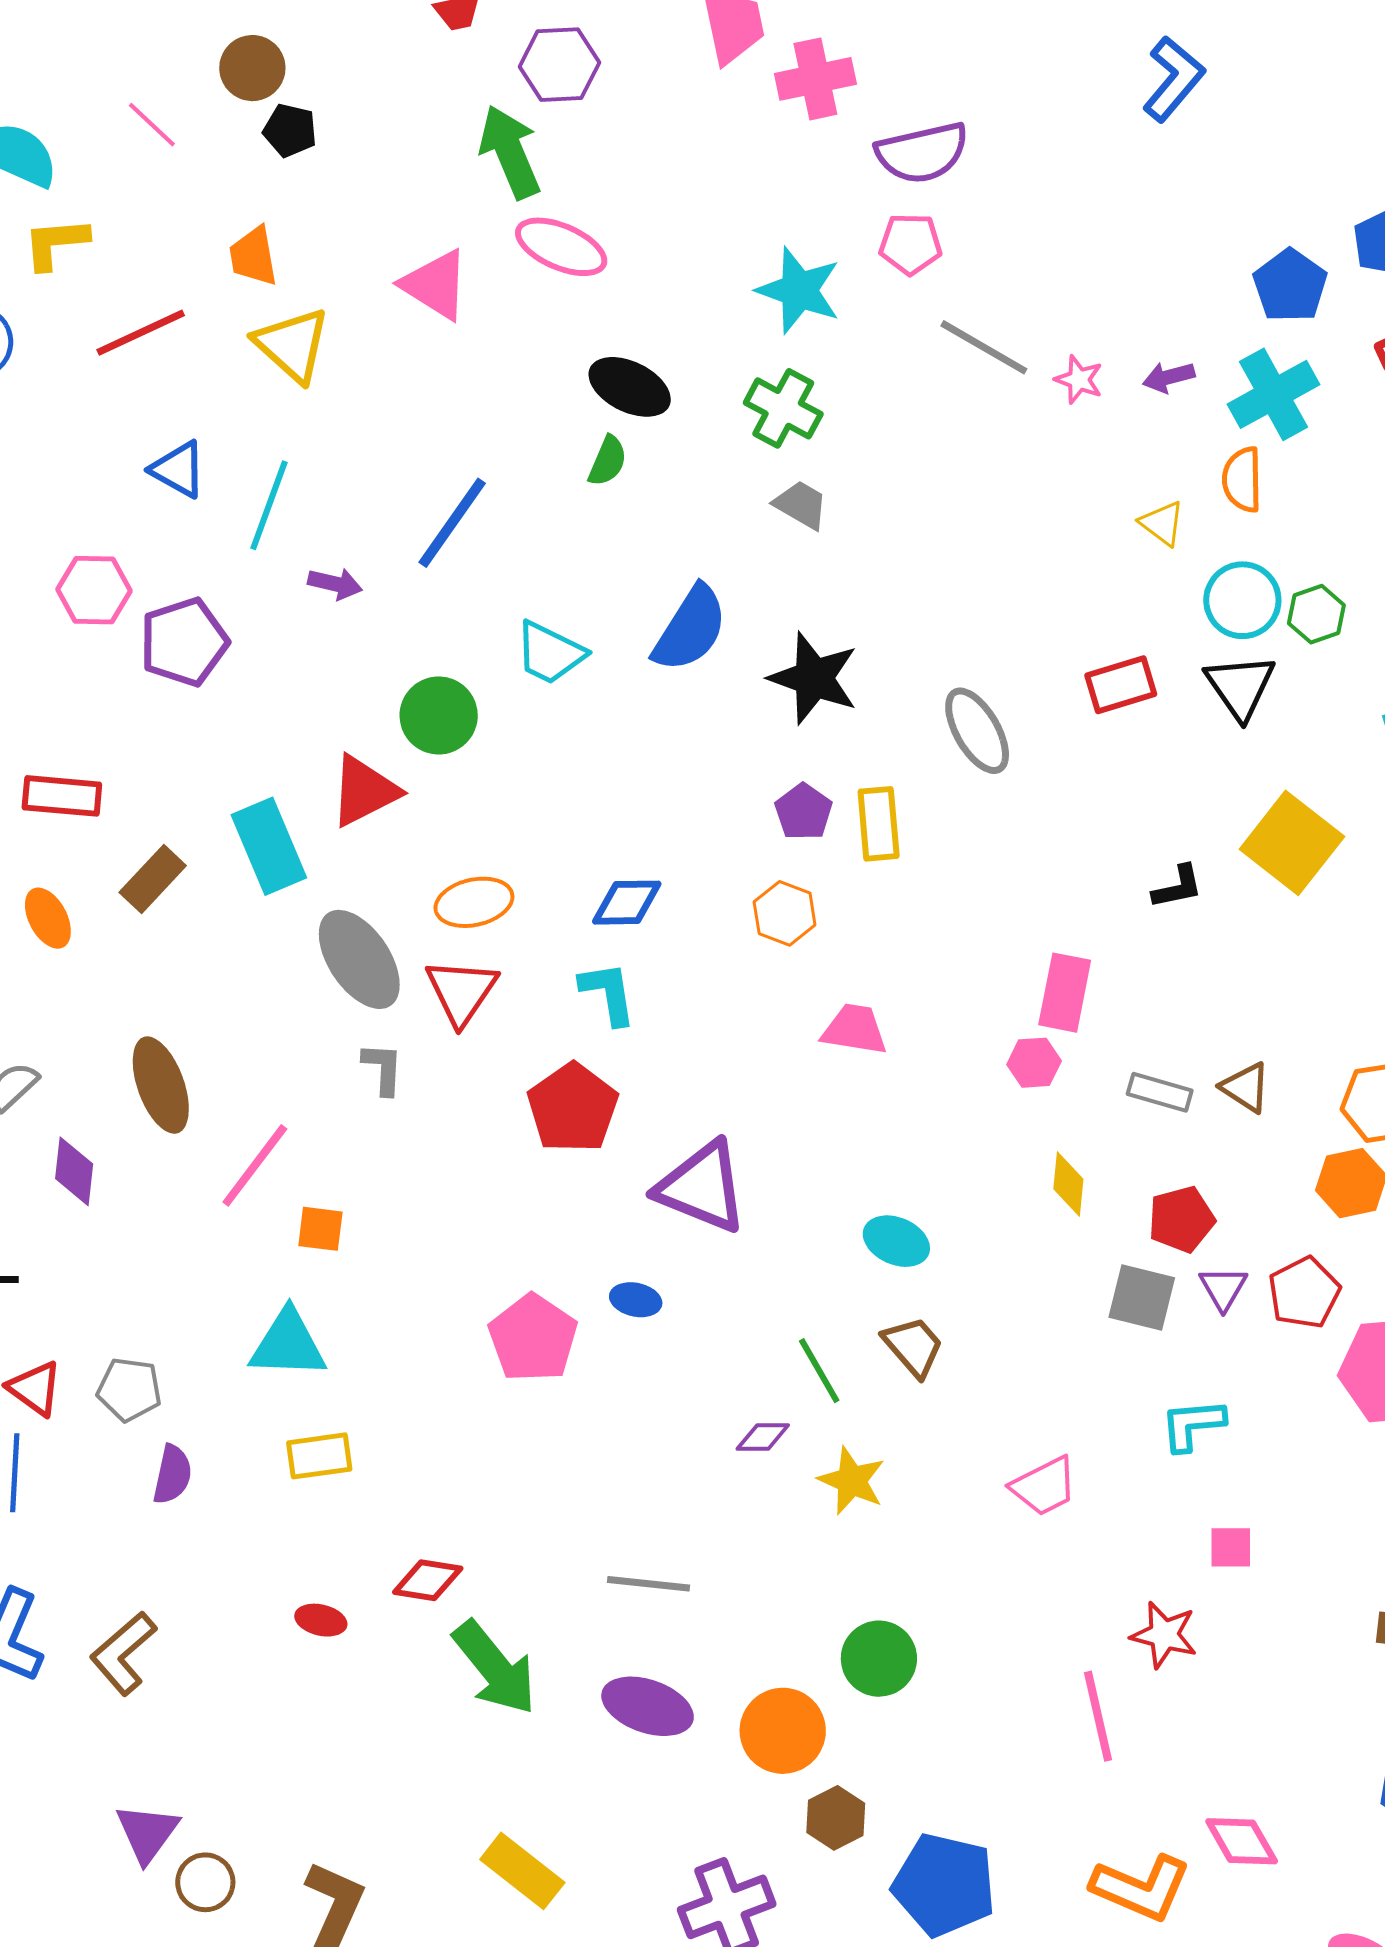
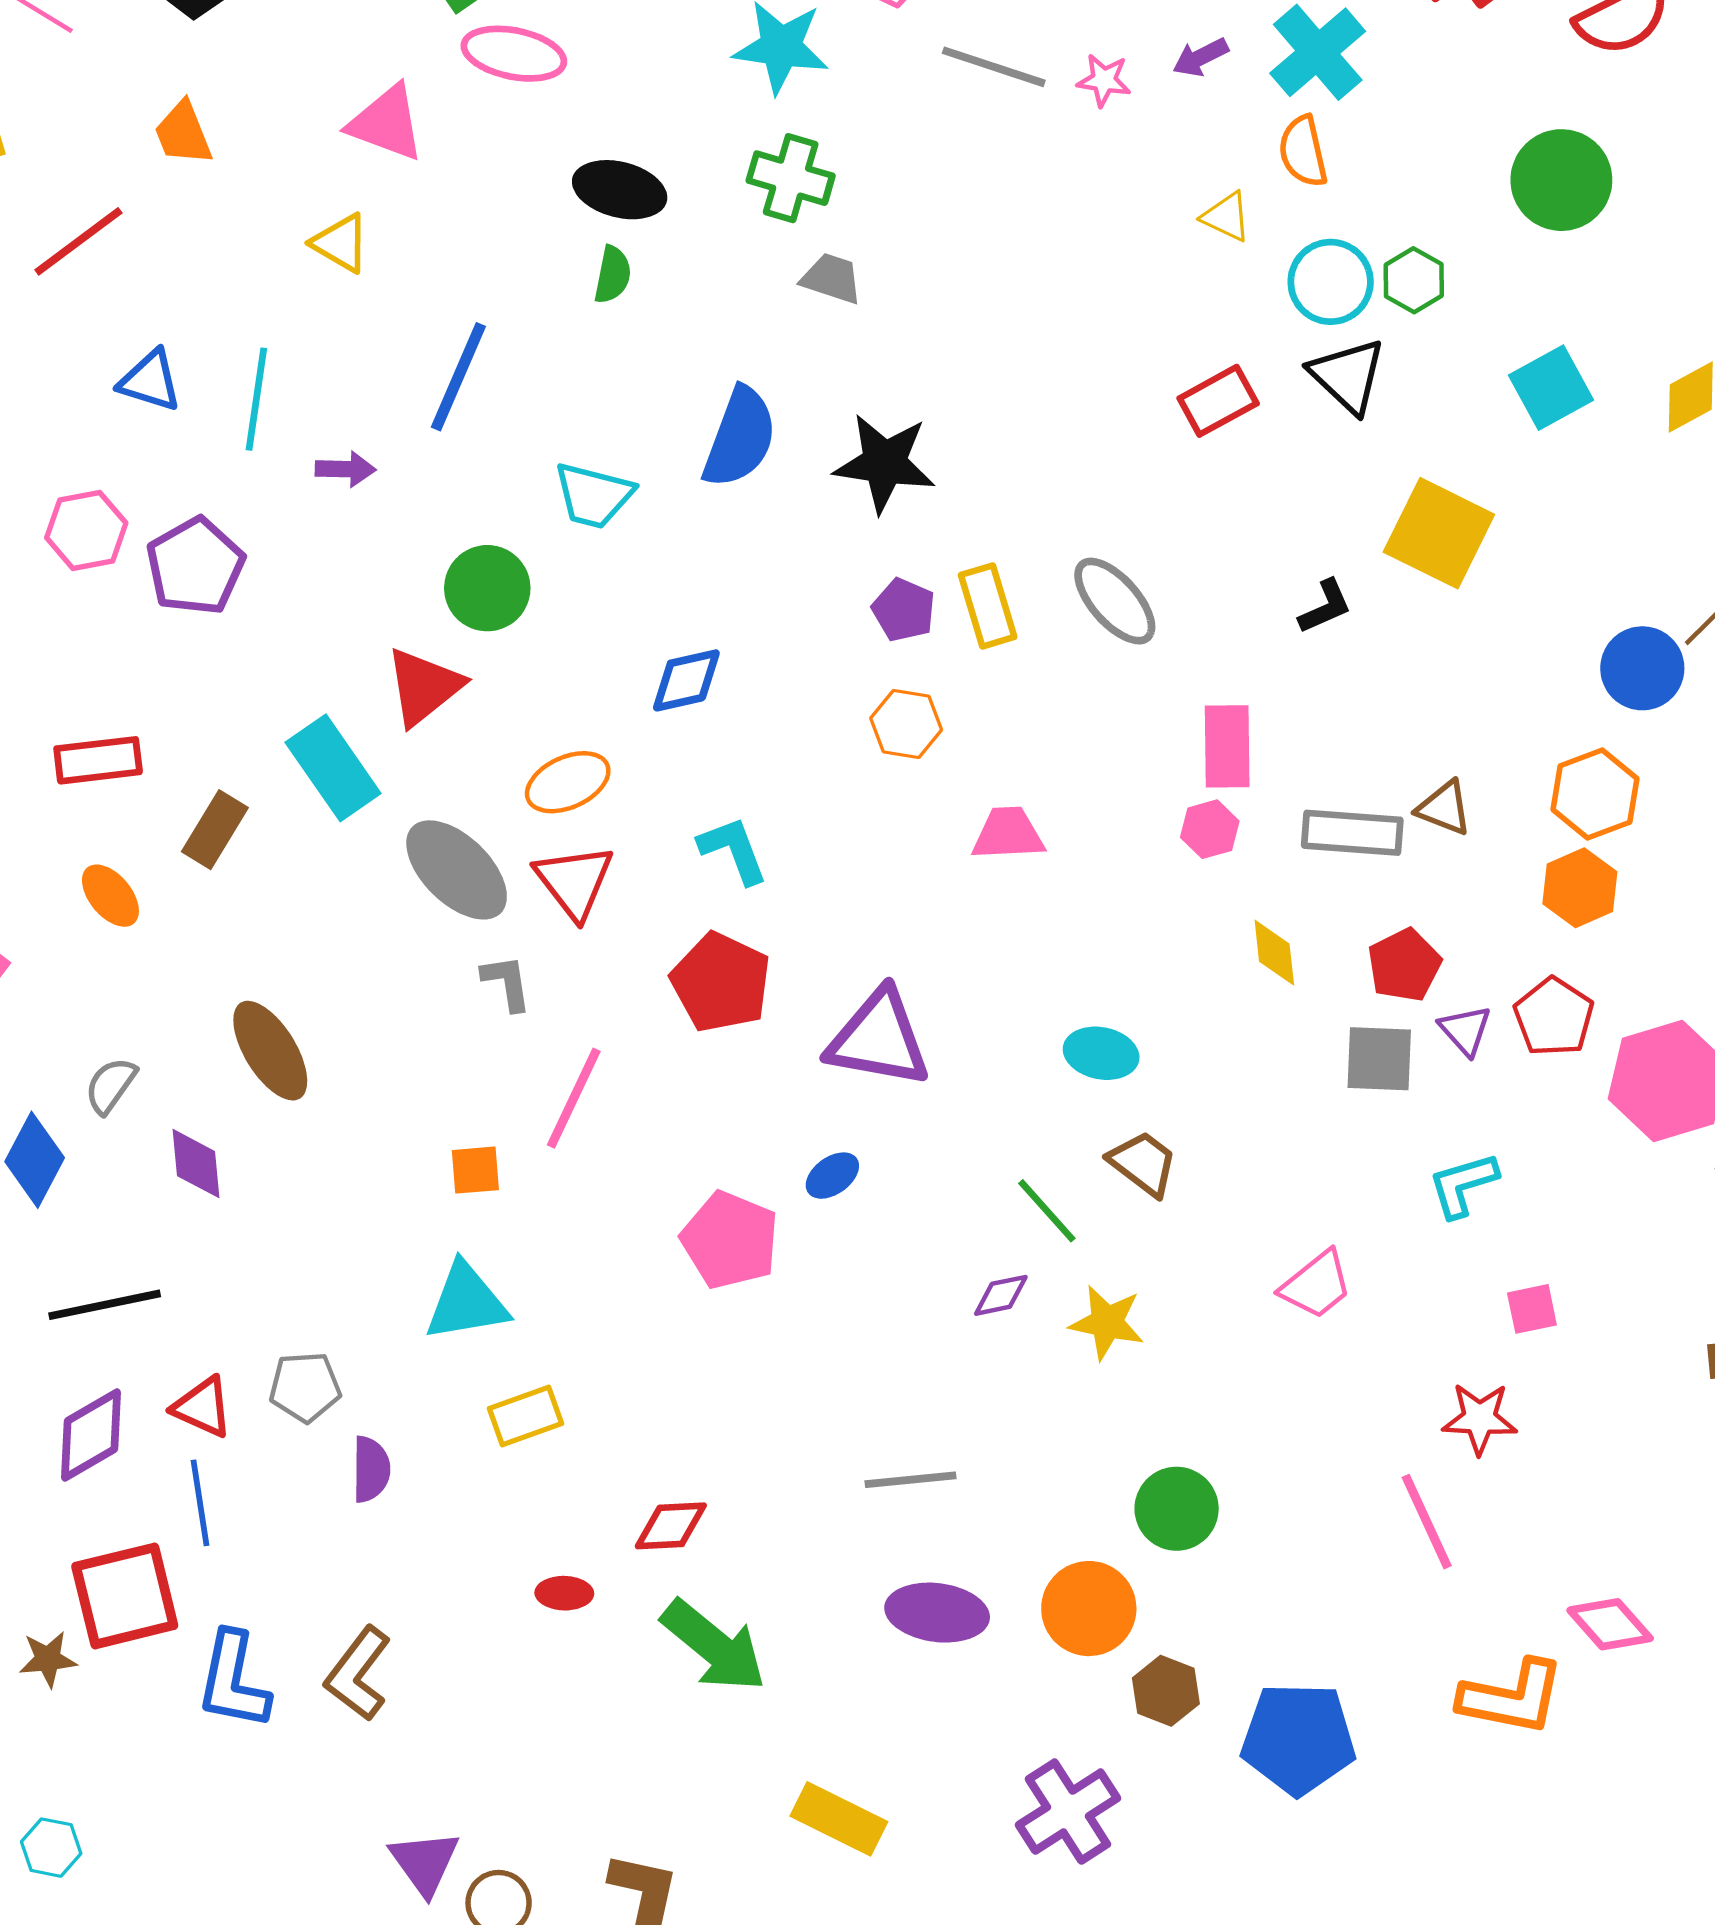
yellow triangle: (292, 345) -> (341, 243), moved, size x0.7
gray ellipse: (977, 731) -> (1115, 601), moved
blue diamond: (627, 903) -> (686, 680), moved
gray rectangle: (1160, 1092) -> (1352, 833), size x1.4
pink line: (255, 1165) -> (574, 1098), moved
blue ellipse: (636, 1300) -> (832, 1176), turned -36
green arrow: (495, 1668) -> (714, 1646), moved

